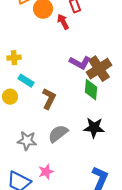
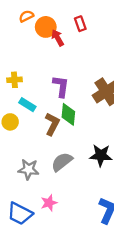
red arrow: (63, 22) -> (58, 38), moved
purple L-shape: (80, 63) -> (61, 86), moved, turned -110
green diamond: (91, 90) -> (68, 114), moved

